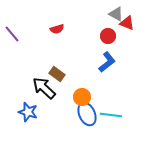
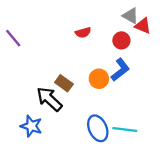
red semicircle: (57, 29) -> (83, 33), moved
orange circle: (82, 97) -> (99, 79), moved

